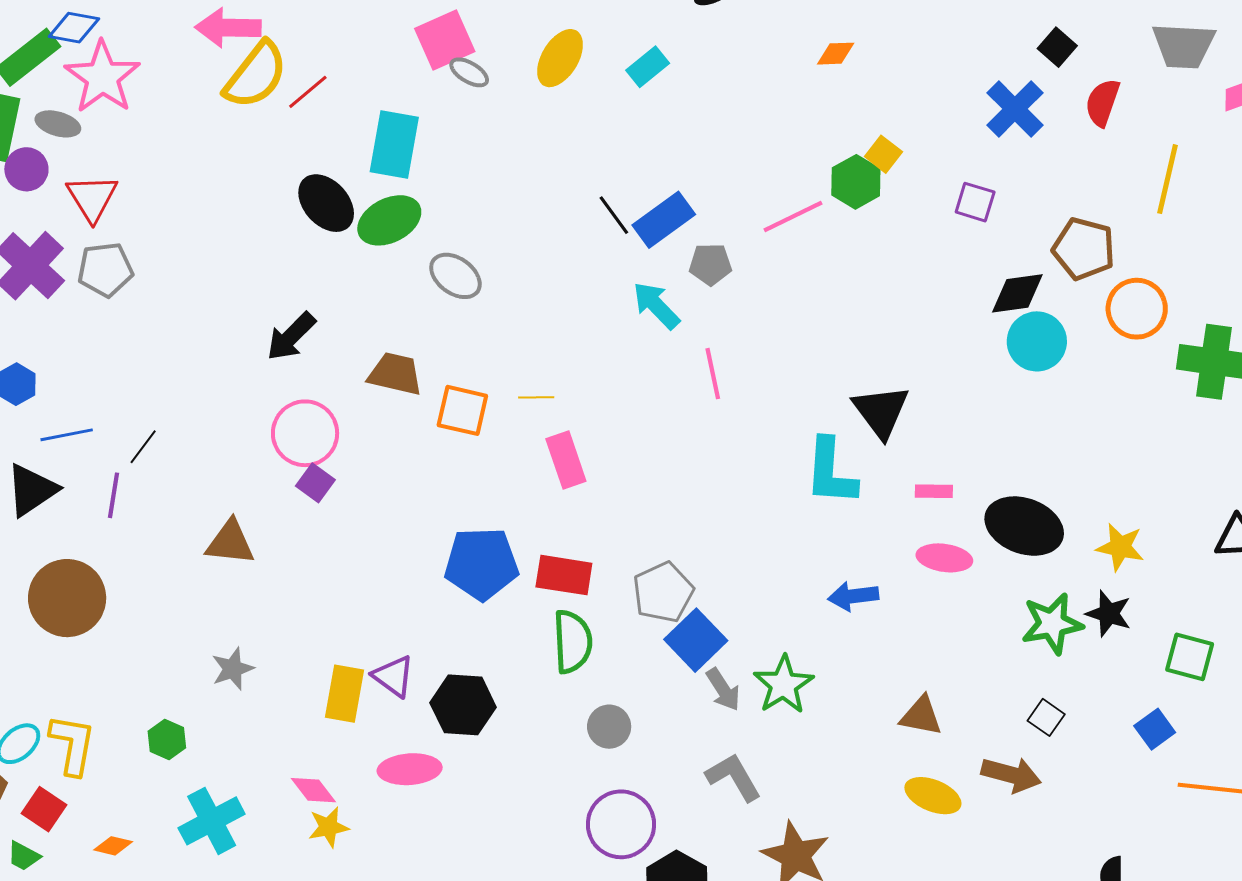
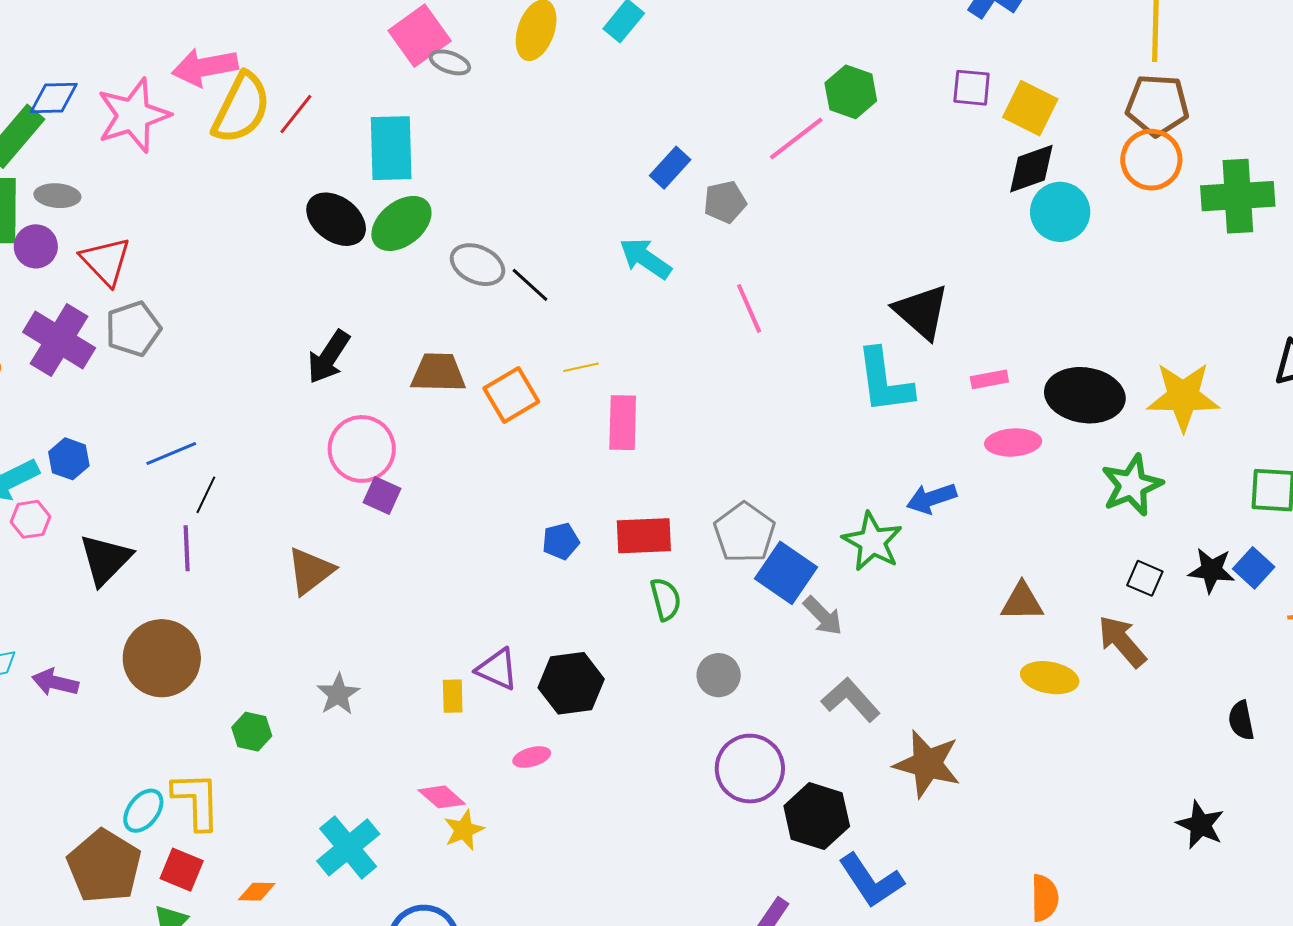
pink star: (102, 77) -> (133, 115), moved, turned 30
yellow square: (883, 154) -> (1030, 108), moved, size x1.5
black line: (614, 215) -> (530, 285), moved
blue rectangle: (664, 220) -> (670, 168), size x0.7
brown pentagon: (1084, 249) -> (1157, 105), moved
cyan arrow: (656, 305) -> (645, 258), moved
orange square: (462, 410) -> (511, 395), turned -32
blue line: (67, 435) -> (171, 453), moved
pink rectangle: (566, 460) -> (623, 423), turned 32
brown triangle: (230, 543) -> (310, 571), turned -32
yellow star: (1120, 547) -> (1183, 397), size x1.5
blue pentagon: (481, 564) -> (561, 541), size x0.5
black star: (1109, 614) -> (1211, 570), moved
green semicircle: (573, 642) -> (666, 599), size x0.7
green star: (784, 685) -> (872, 542), moved
yellow rectangle: (344, 694) -> (453, 696), size x0.6
green hexagon: (167, 739) -> (252, 732), moved
pink ellipse: (410, 769) -> (532, 757), size x0.6
brown arrow: (1011, 775) -> (1122, 641), turned -134

